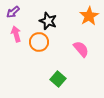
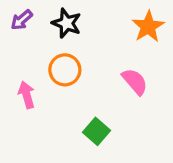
black star: (48, 21) -> (67, 23), moved
pink arrow: (16, 34) -> (27, 95), moved

